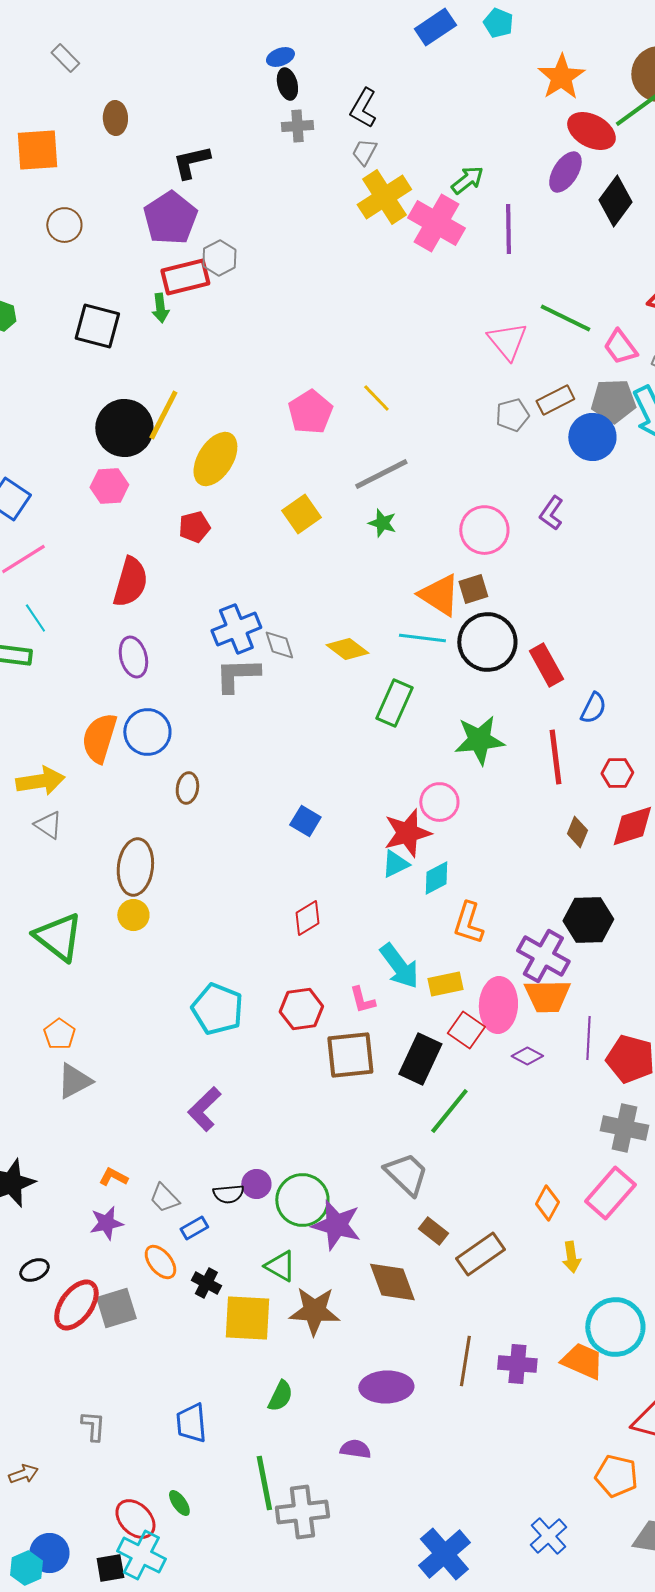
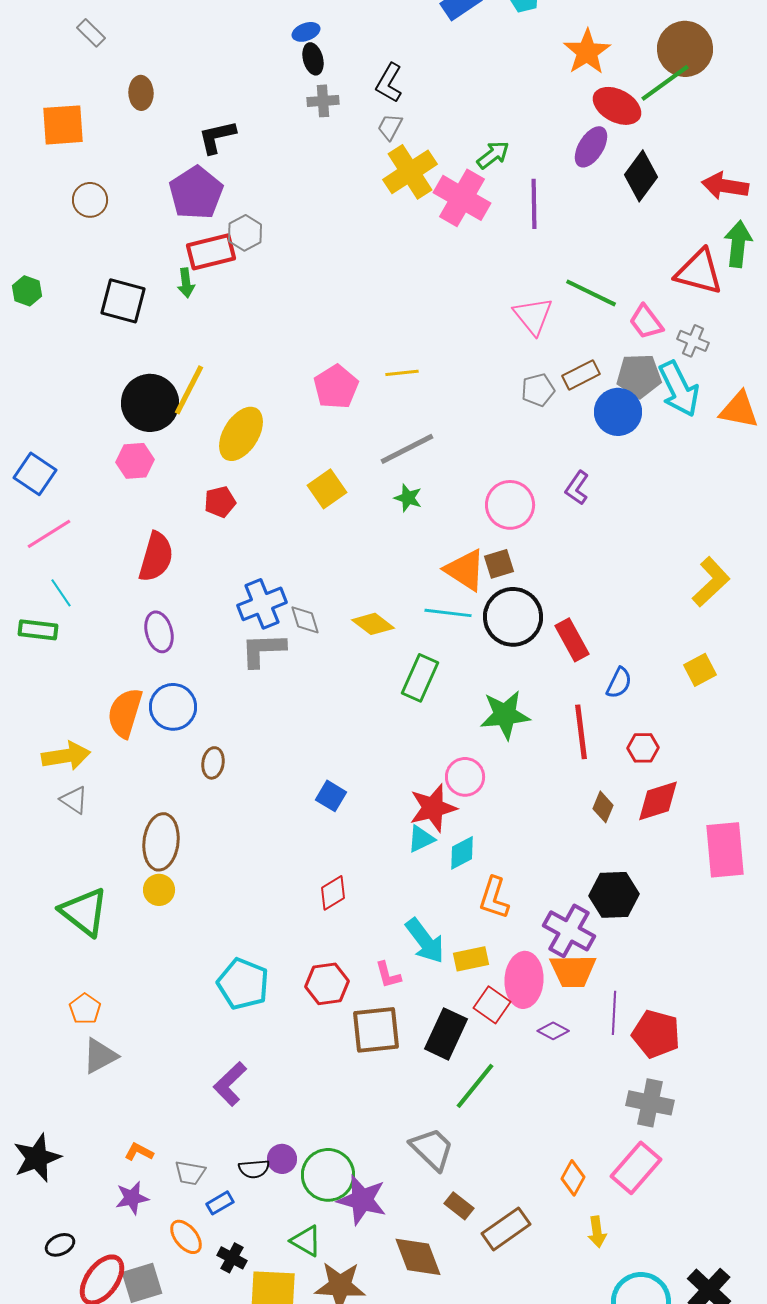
yellow line: (376, 398) -> (402, 373), turned -52
gray trapezoid: (164, 1198) -> (190, 1173), turned -36

